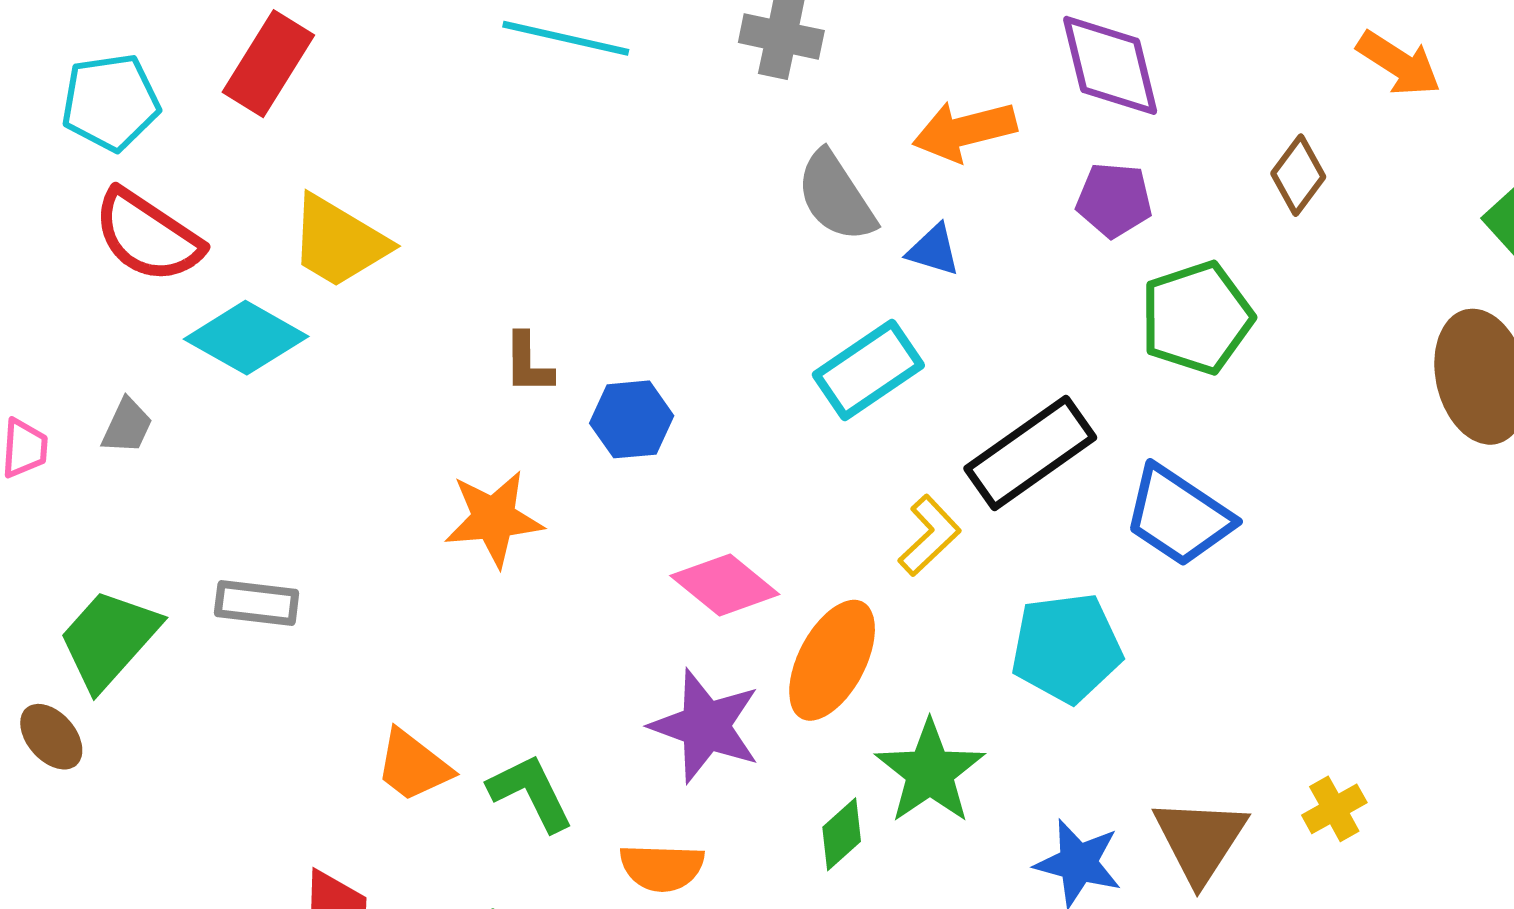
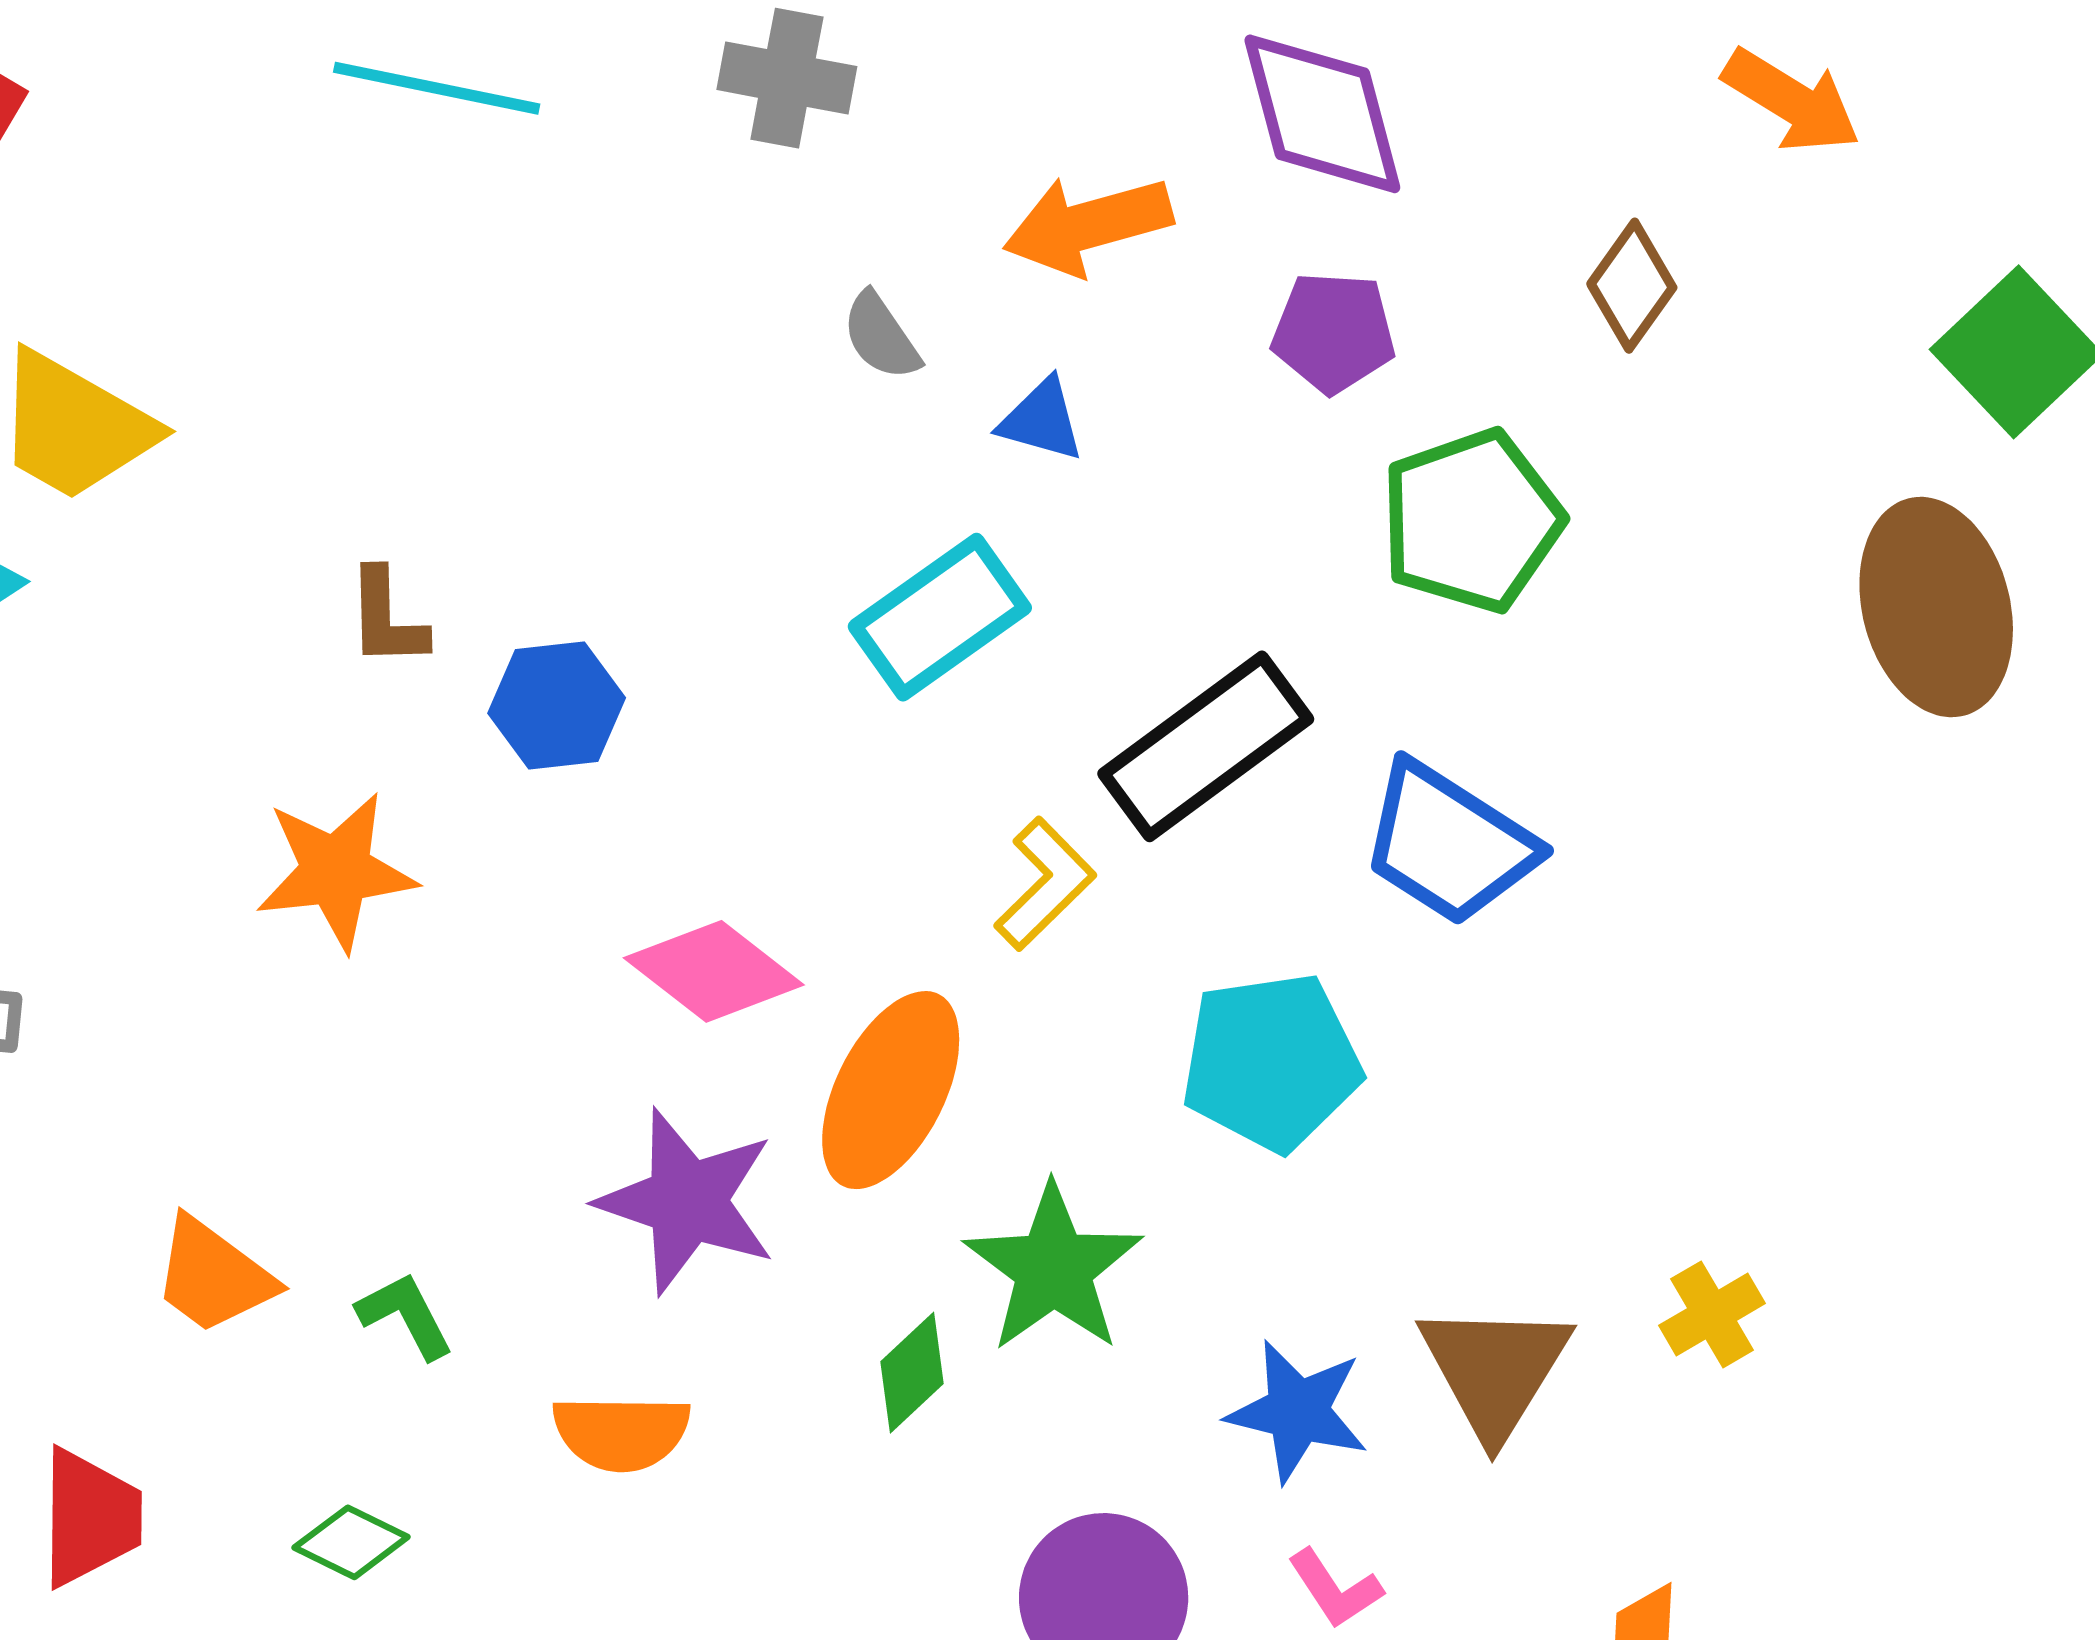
gray semicircle: (836, 196) -> (881, 336), size x0.6
green L-shape: (531, 793) -> (405, 1315), size x0.7

